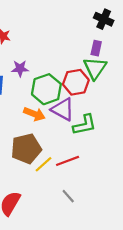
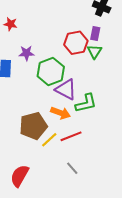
green triangle: (95, 68) -> (94, 52), size x0.7
red hexagon: (76, 82) -> (76, 43), moved
orange arrow: (34, 114) -> (60, 113), moved

